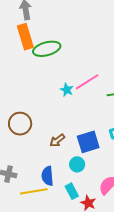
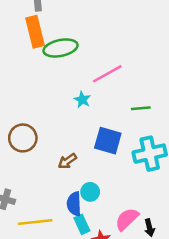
pink line: (87, 82) -> (107, 74), moved
blue square: (88, 142) -> (108, 141), moved, turned 30
blue semicircle: (48, 176) -> (74, 204), moved

